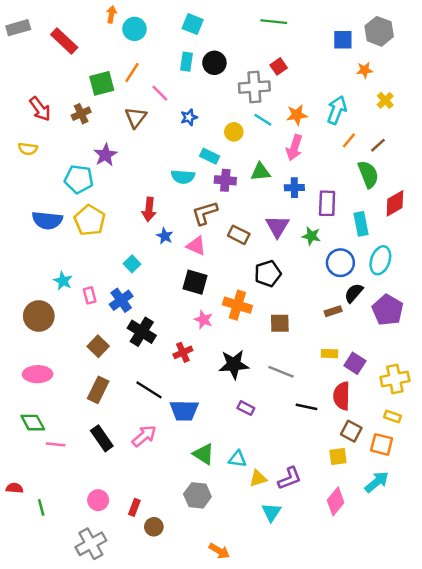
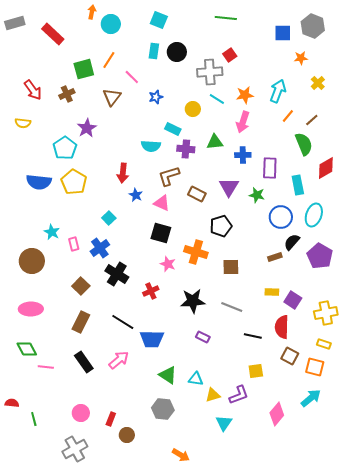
cyan pentagon: (79, 179) -> (65, 148), turned 30
yellow square: (338, 457) -> (256, 371), moved

